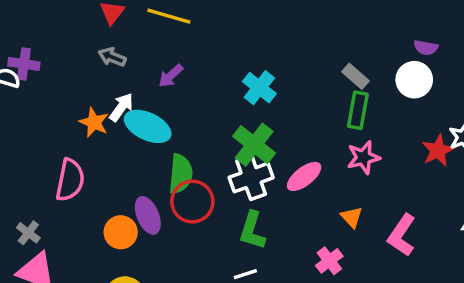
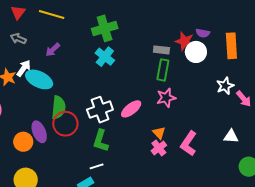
gray rectangle: (356, 76) -> (161, 50), turned -35
green cross: (254, 145) -> (105, 28), moved, turned 35
red star: (438, 150) -> (185, 41), moved, turned -30
pink cross: (329, 261) -> (159, 148), moved

